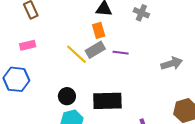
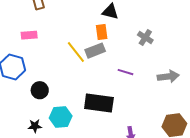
gray cross: (141, 13) -> (145, 38), moved
purple line: (121, 53) -> (125, 72), moved
black circle: (67, 96) -> (40, 90), moved

